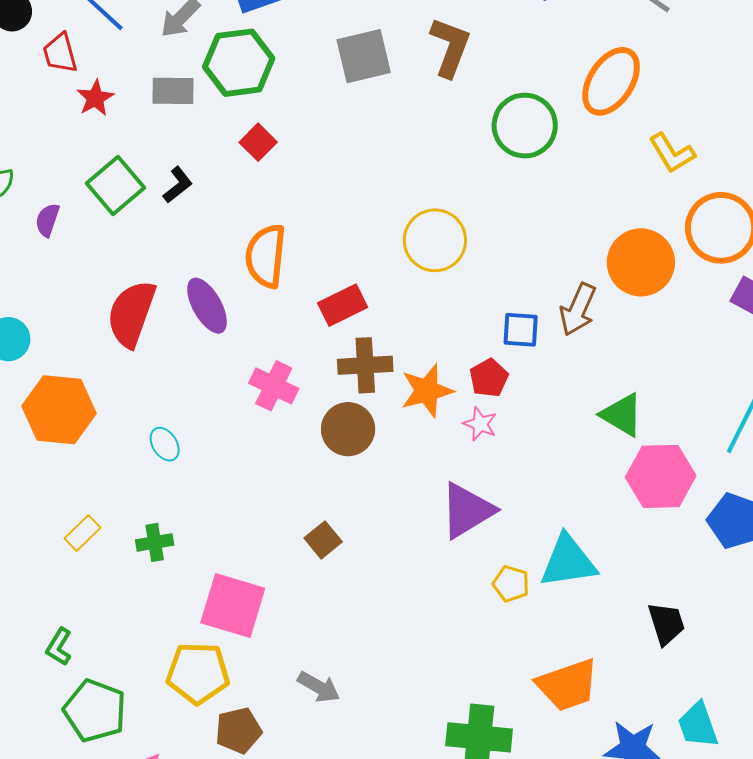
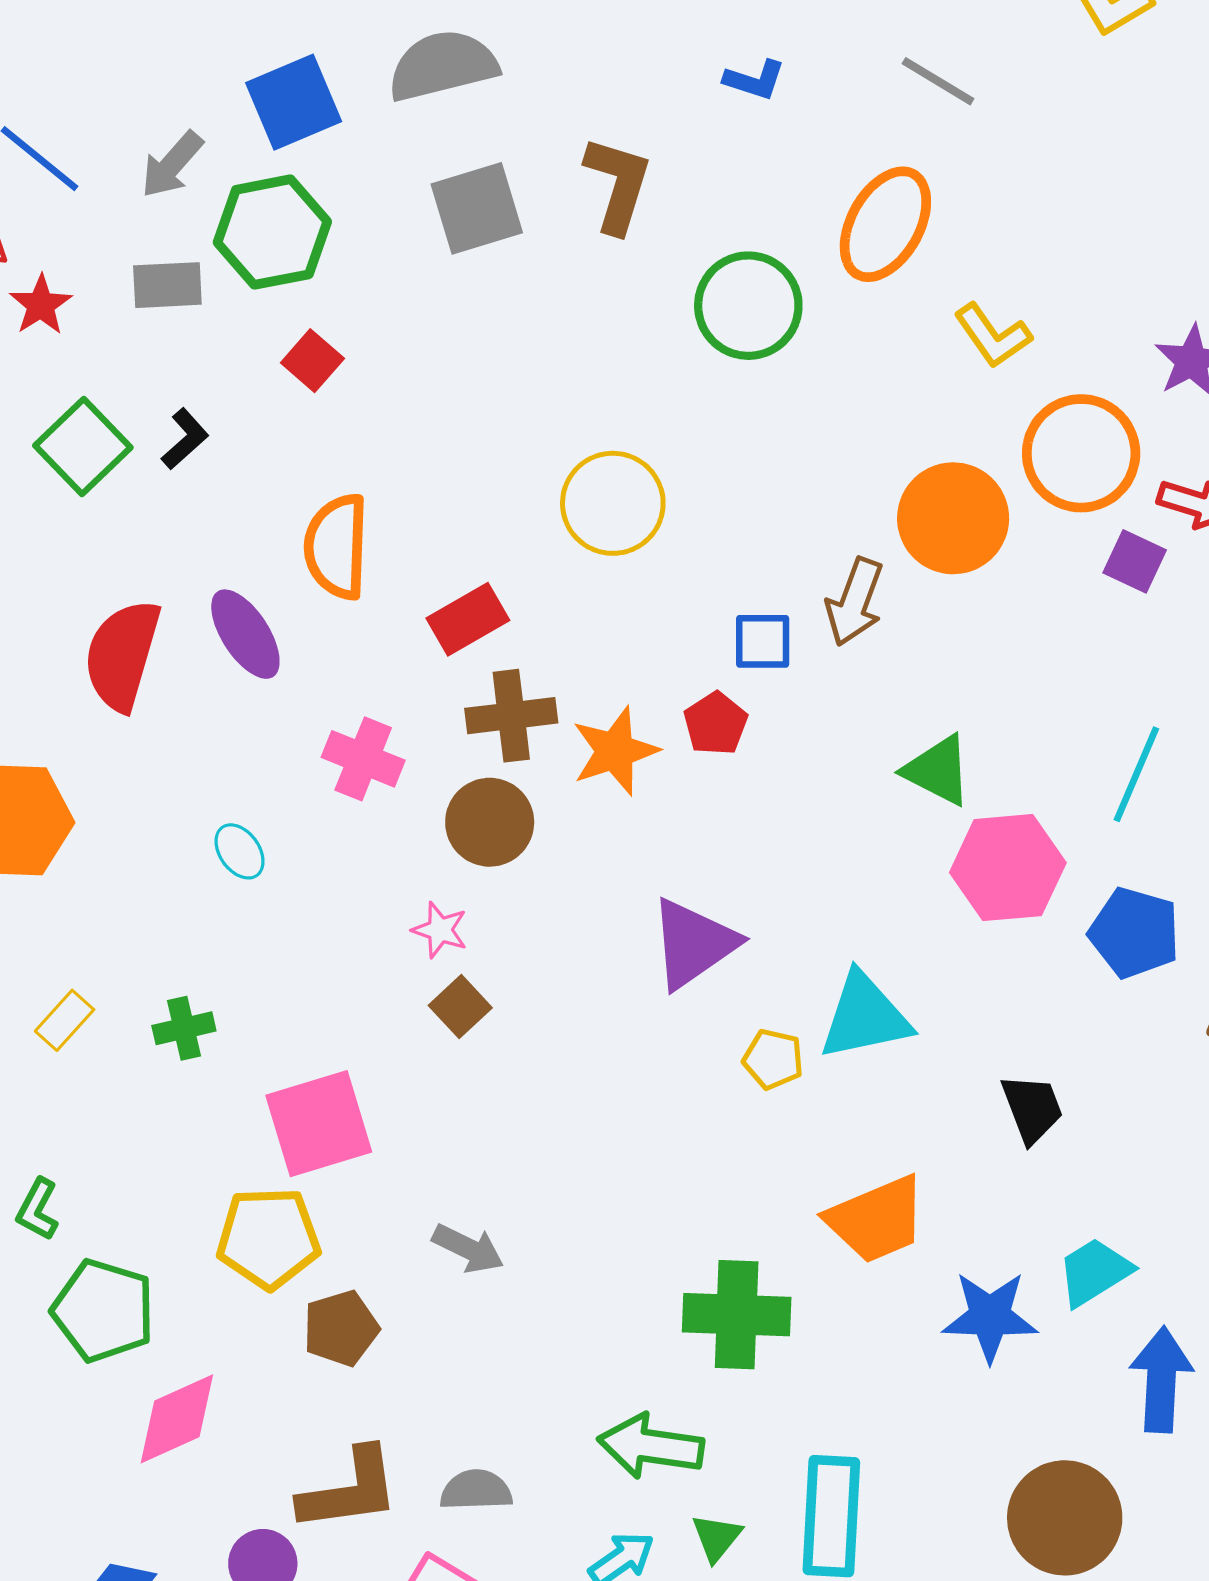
pink star: (480, 424) -> (440, 930), moved
cyan ellipse: (165, 444) -> (240, 851), moved
pink square: (233, 606) -> (319, 1124), turned -30
cyan trapezoid: (698, 725) -> (1094, 1272), turned 81

